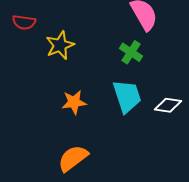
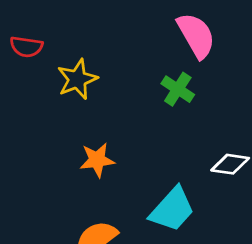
cyan trapezoid: (127, 96) -> (172, 209), moved, turned 60

